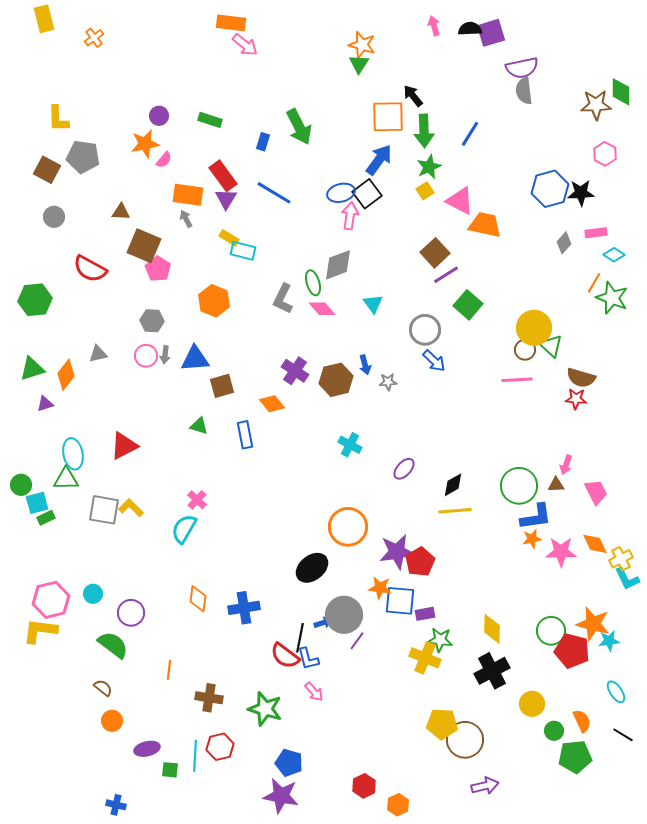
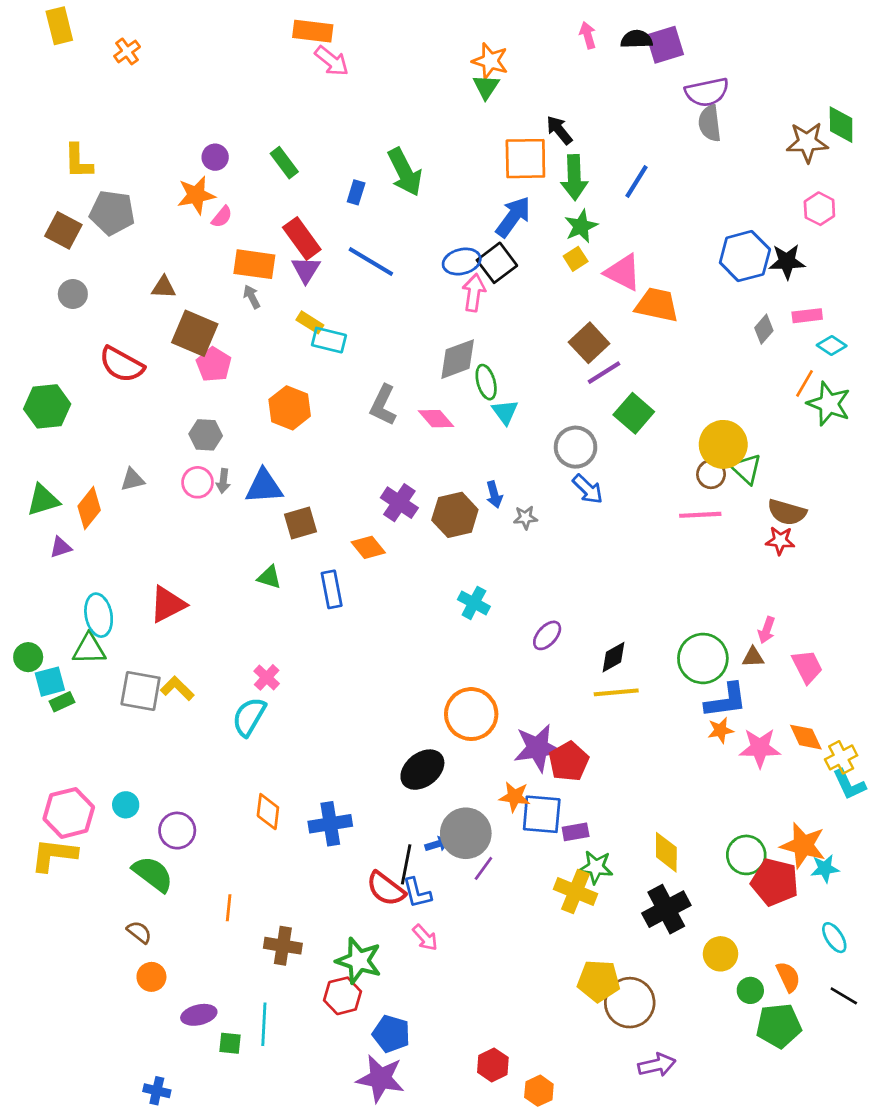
green rectangle: (210, 120) -> (284, 163), turned 35
green ellipse: (313, 283) -> (486, 382), moved
red hexagon: (220, 747) -> (342, 996), moved

